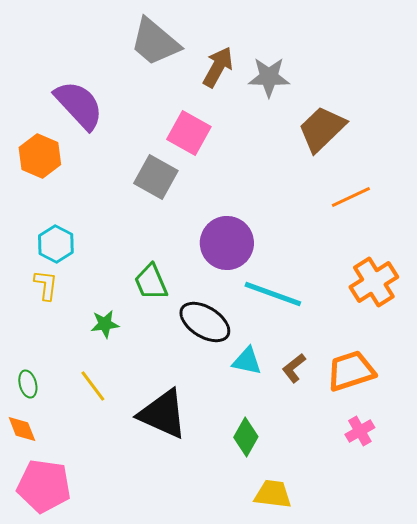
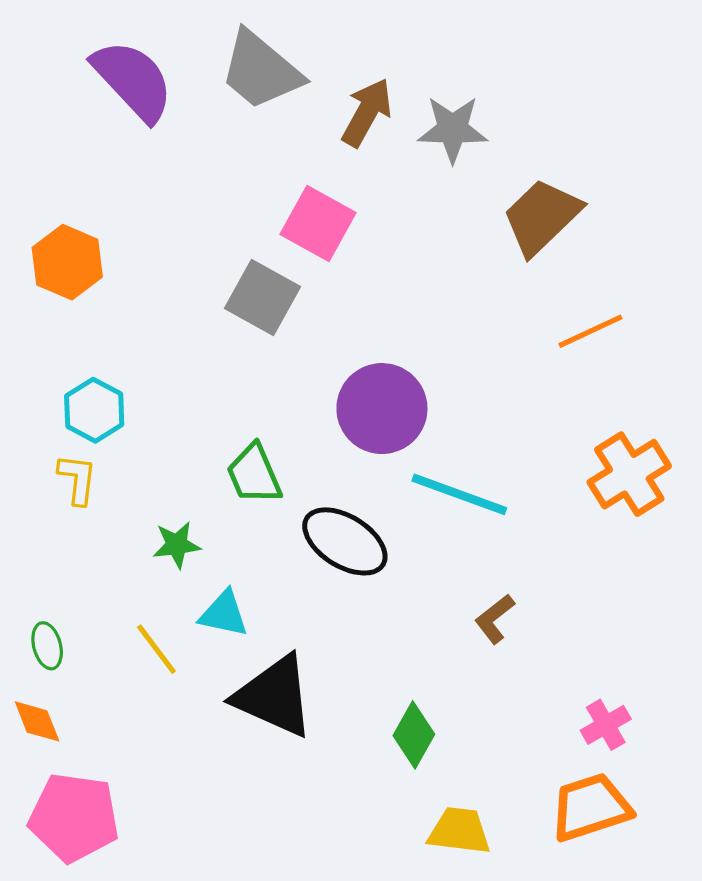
purple semicircle: (79, 105) -> (133, 80), moved
cyan triangle: (247, 361) -> (224, 614), moved
orange trapezoid: (351, 371) -> (591, 807), moved

